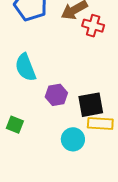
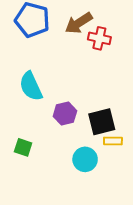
yellow rectangle: (100, 123) -> (113, 141), size x0.7

